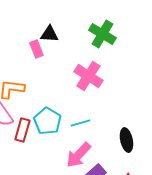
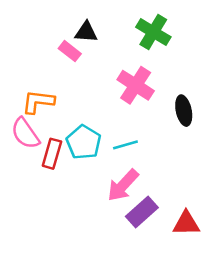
pink rectangle: (36, 49) -> (70, 51), turned -30
black ellipse: (126, 140) -> (184, 111), moved

